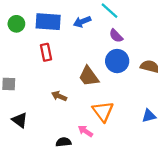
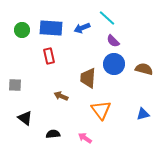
brown trapezoid: (89, 76) -> (88, 78), turned 40
pink arrow: (85, 131) -> (85, 138), moved
black semicircle: (63, 142) -> (53, 134), moved

